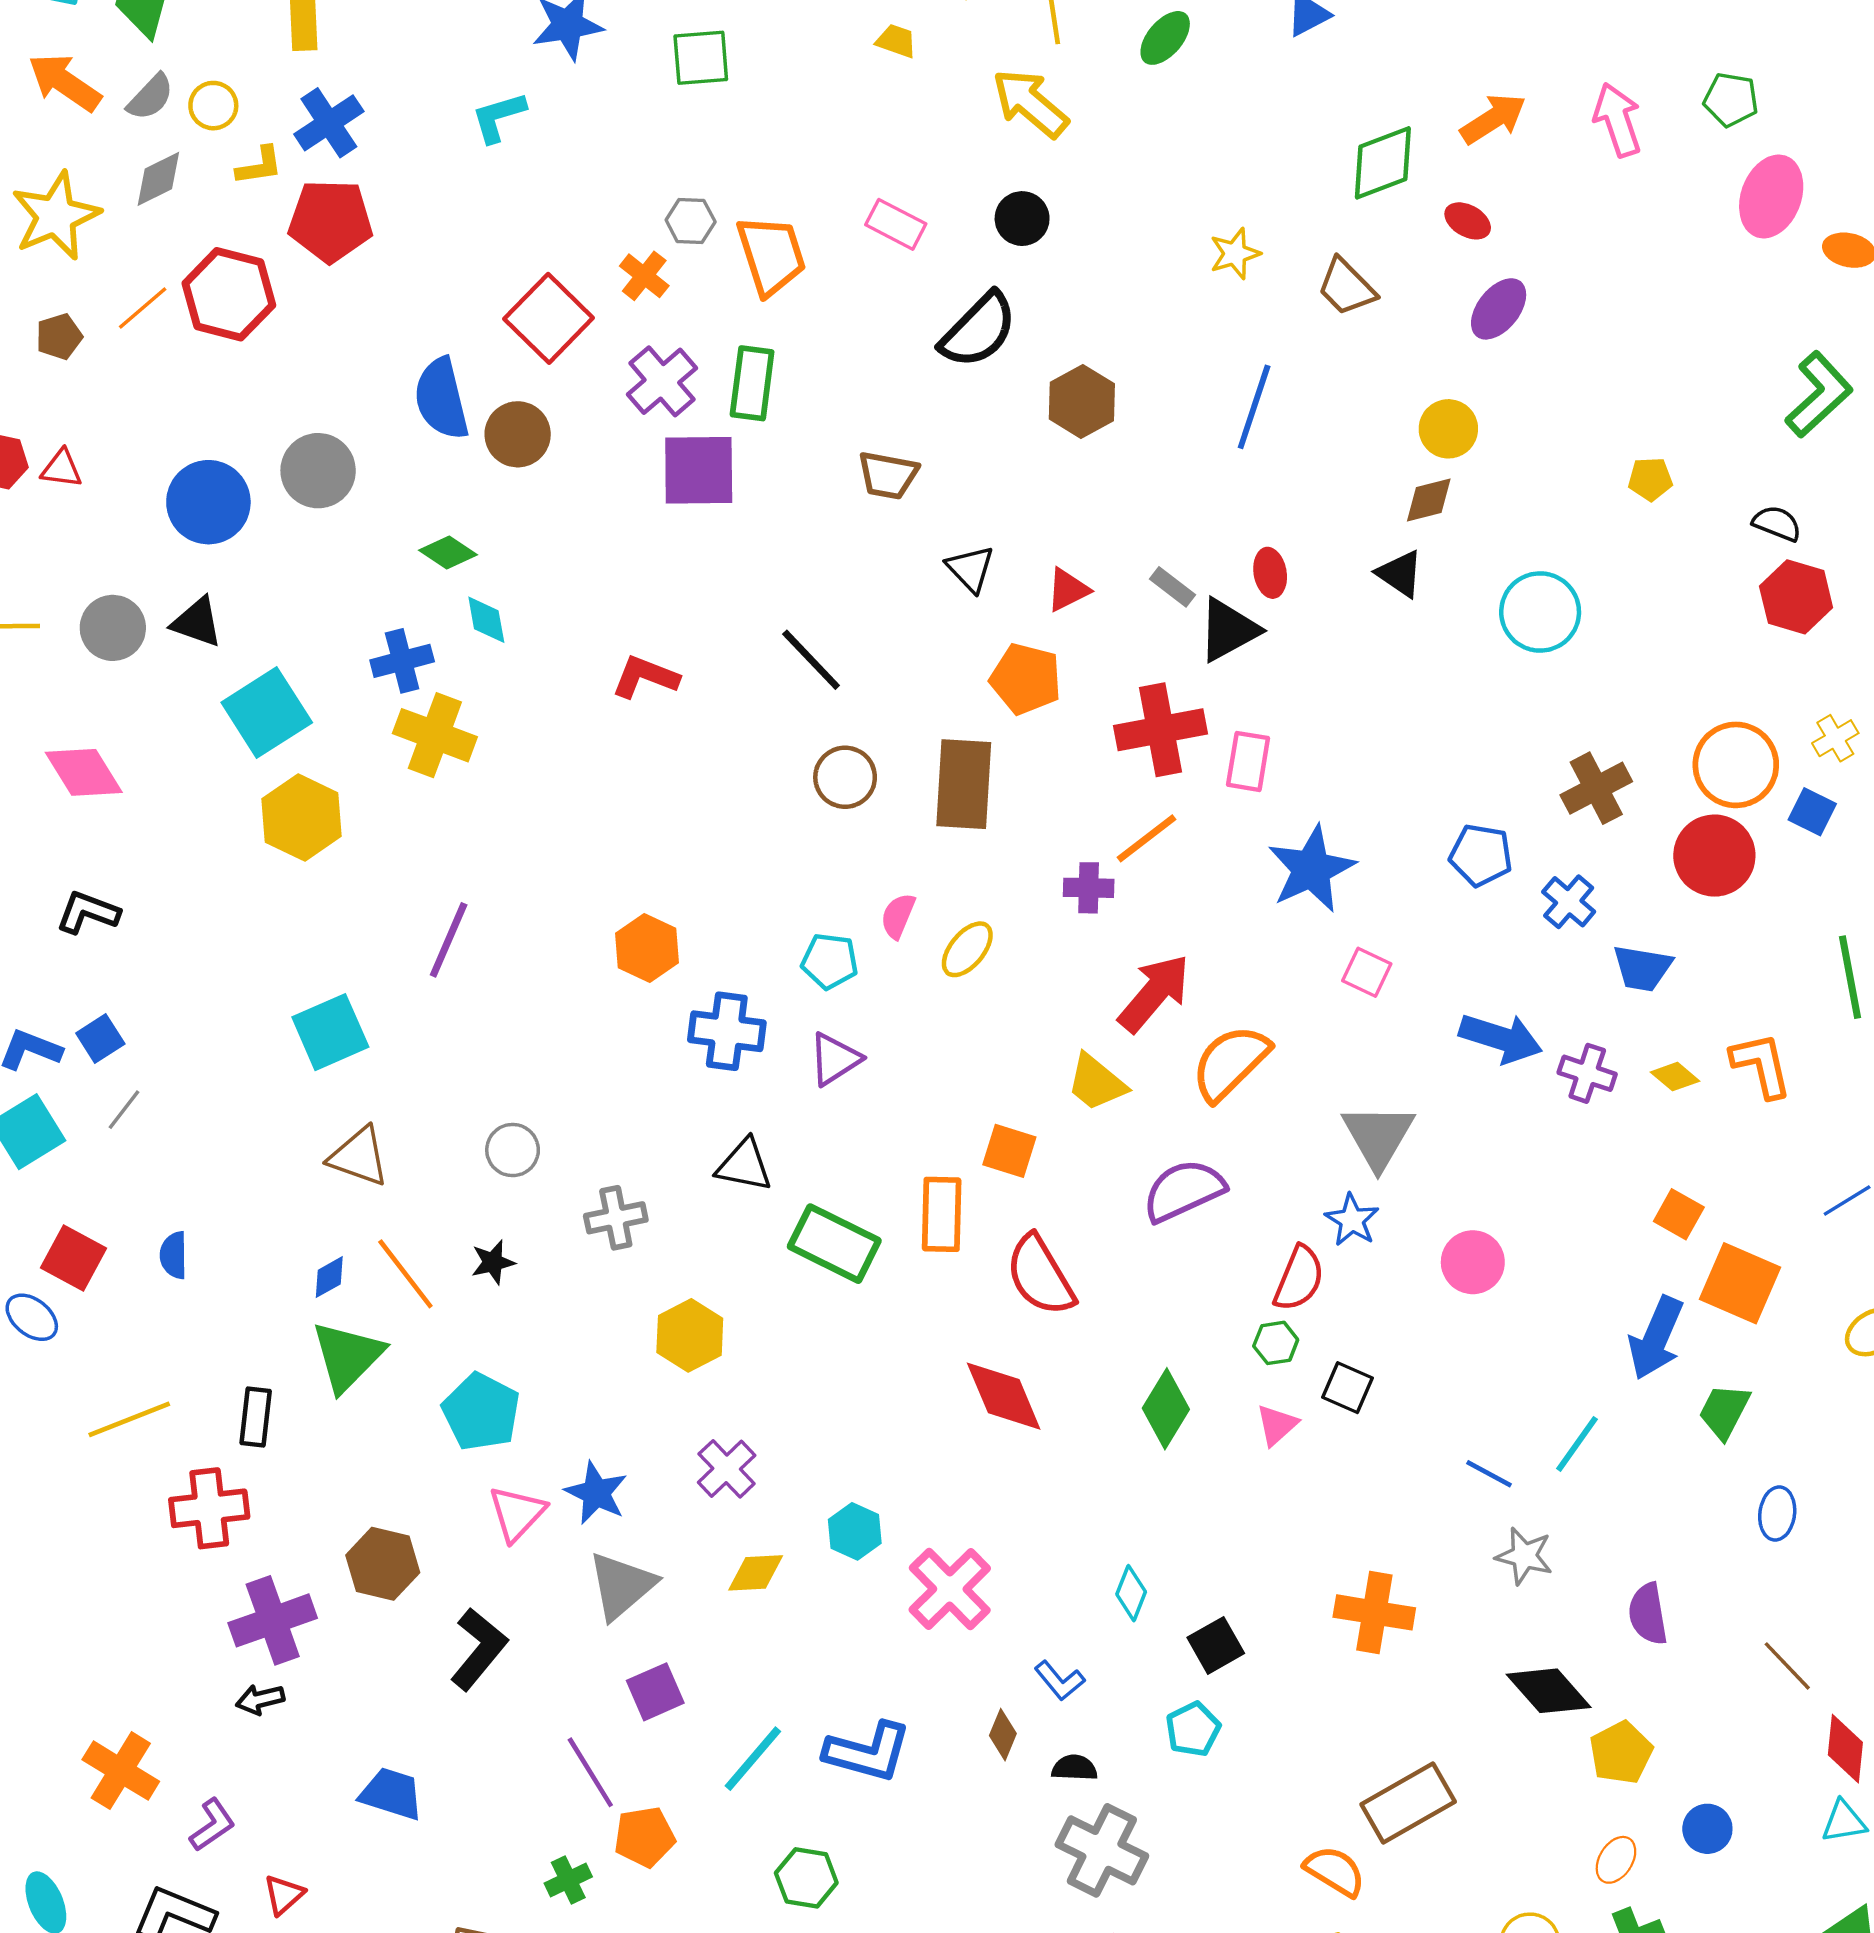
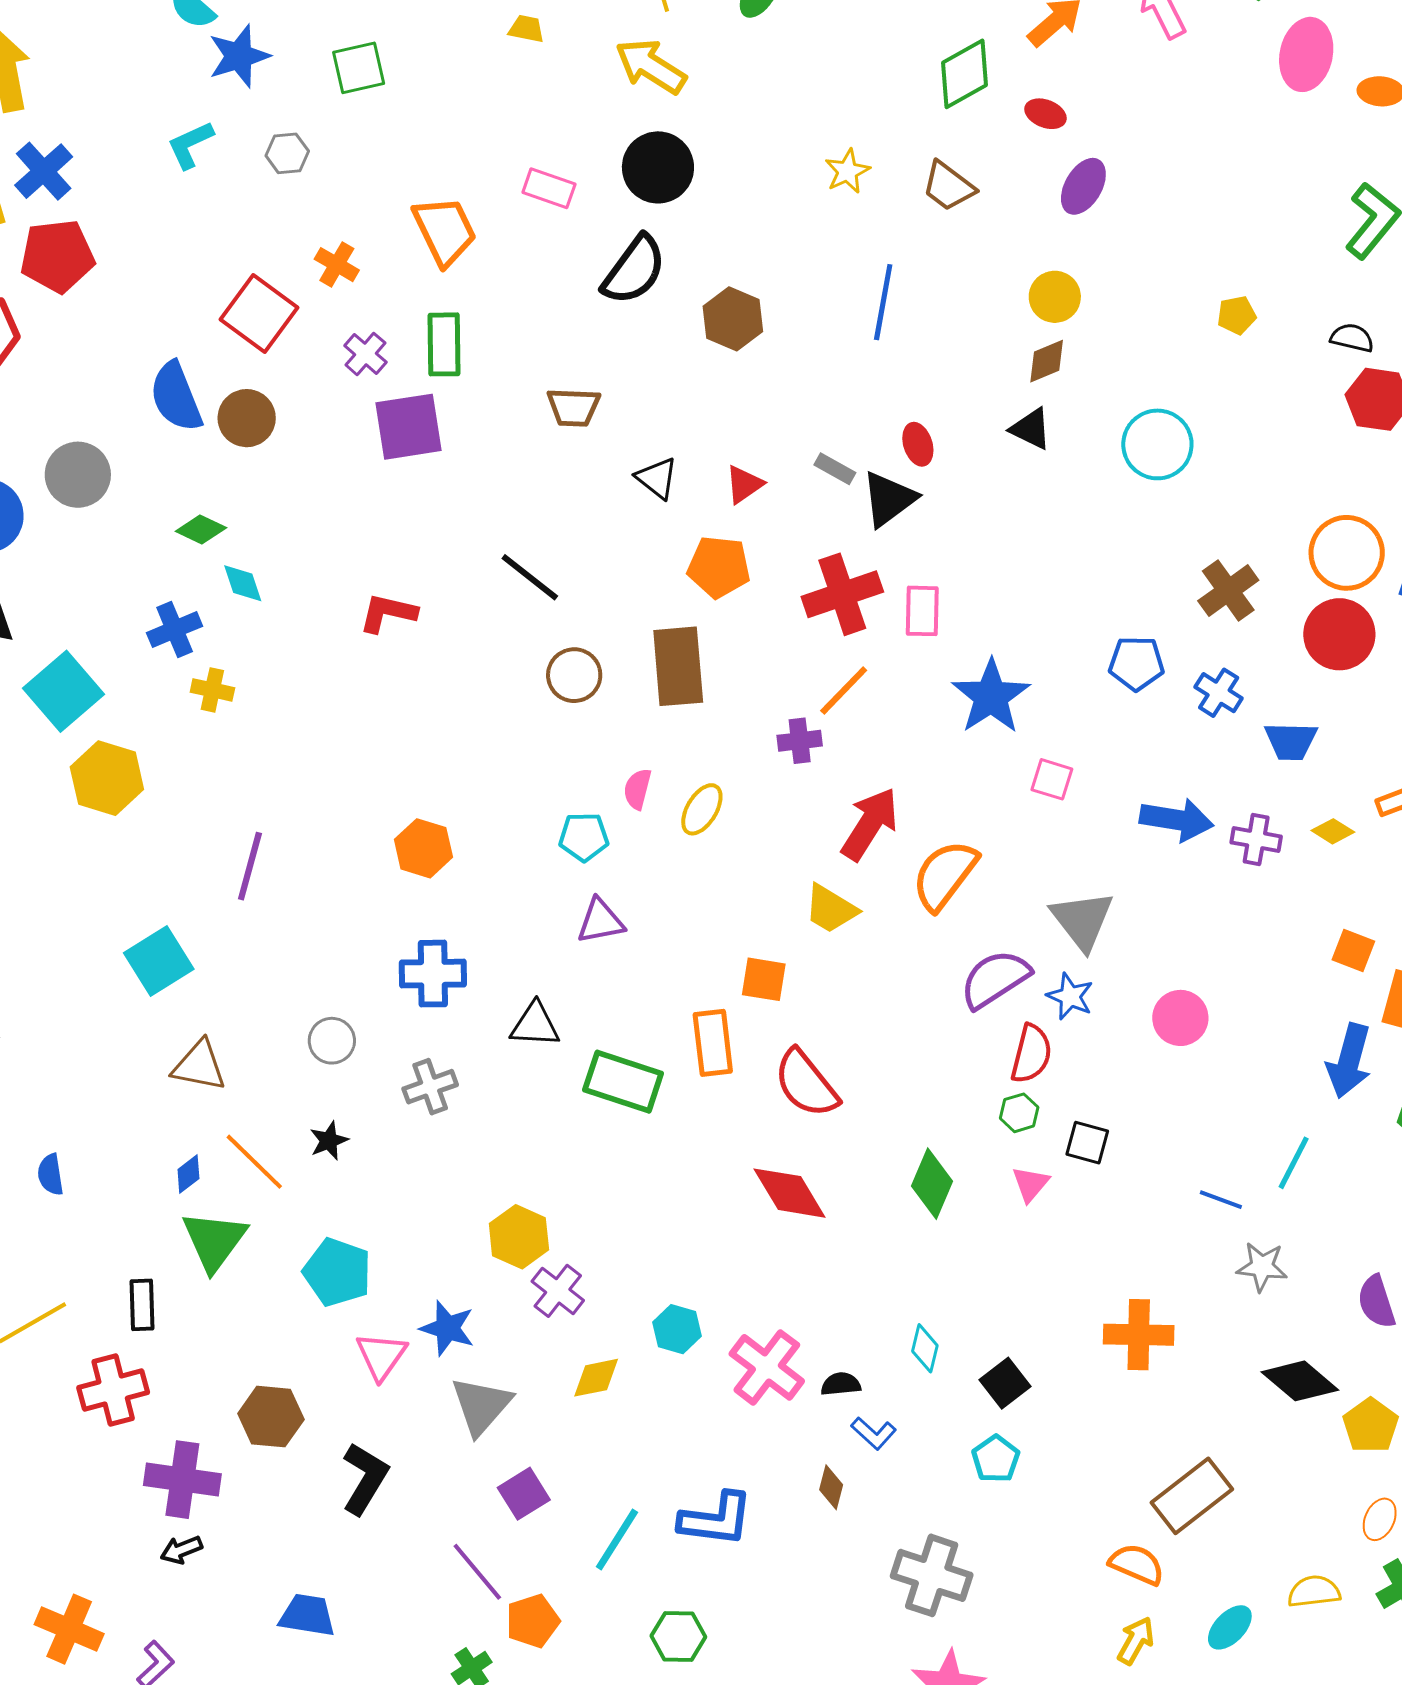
black circle: (1022, 219) -> (658, 167), size x1.5
gray hexagon: (691, 221) -> (287, 153), moved
purple cross: (662, 381) -> (365, 354), size x0.7
yellow cross: (435, 735) -> (212, 690), size x0.6
blue cross: (727, 1031) -> (433, 974), moved
purple triangle: (835, 1059) -> (600, 921), turned 30
purple semicircle: (1184, 1191) -> (995, 979), moved
yellow hexagon: (690, 1335) -> (519, 1237), moved
purple cross: (273, 1620) -> (182, 1480), turned 36
black semicircle: (1074, 1768) -> (841, 1384), moved

